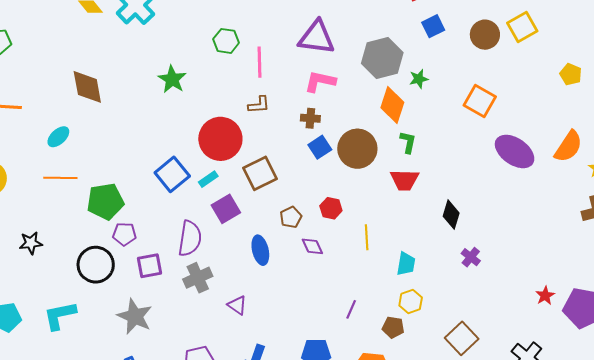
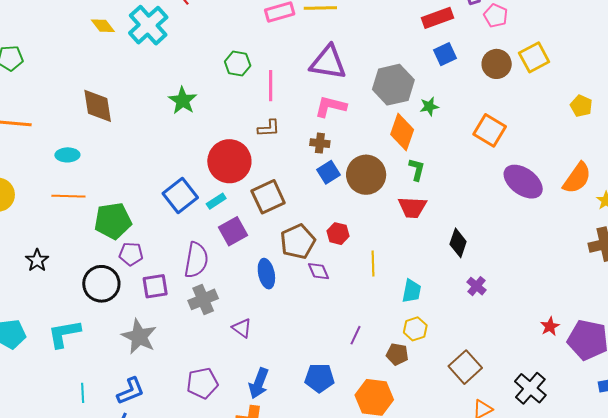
cyan ellipse: (58, 137) -> (67, 155), turned 40
brown pentagon: (291, 217) -> (298, 242), size x1.6
black star: (31, 243) -> (37, 260), turned -30

